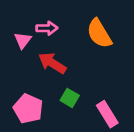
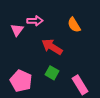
orange semicircle: (99, 34) -> (74, 25), size x0.7
red arrow: (52, 63) -> (52, 47), moved

